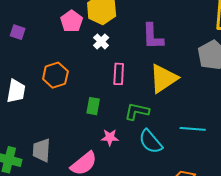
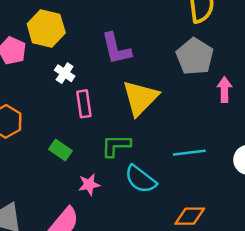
white cross: (101, 41) -> (65, 73), moved
green rectangle: (93, 106) -> (60, 150), turned -54

